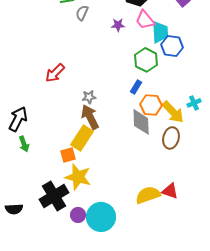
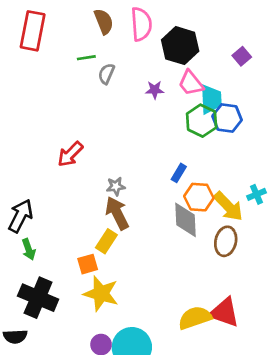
green hexagon: (146, 60) -> (202, 121), moved
yellow rectangle: (82, 138) -> (106, 241), size x0.7
red triangle: (170, 191) -> (224, 312), size x1.4
black cross: (54, 196) -> (38, 298), moved, turned -36

